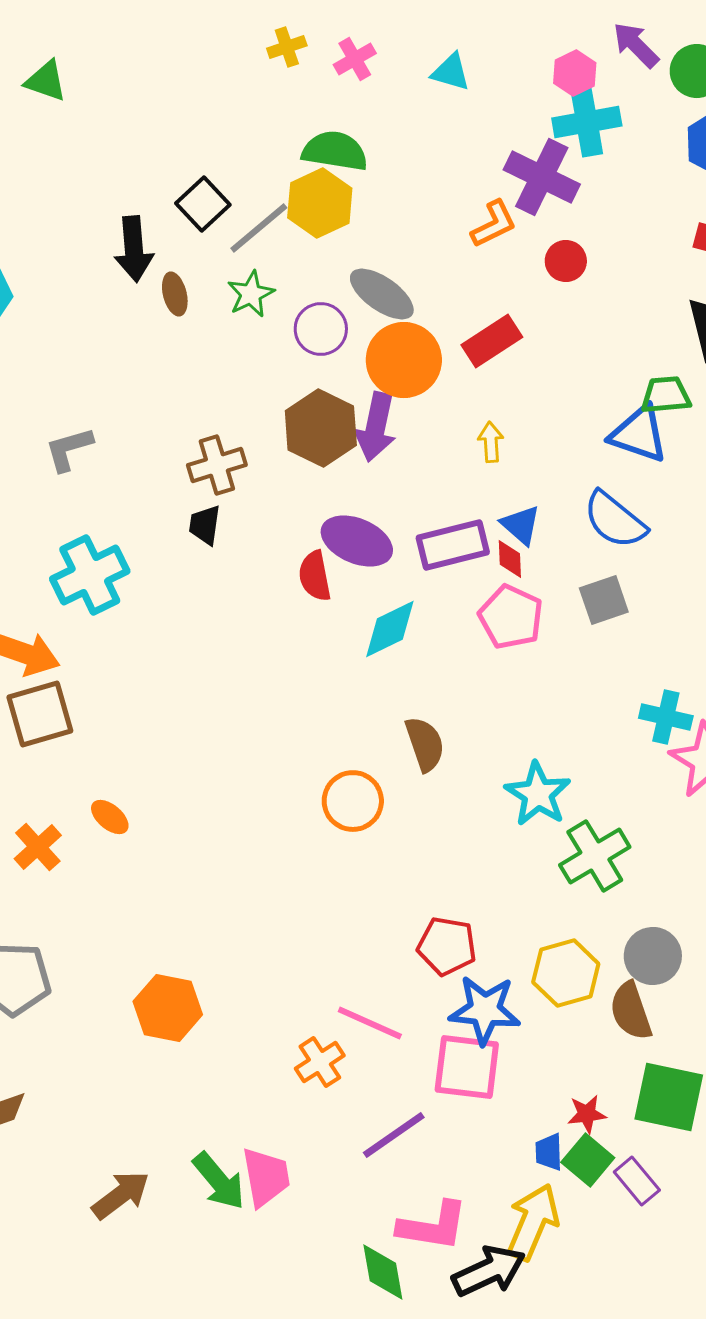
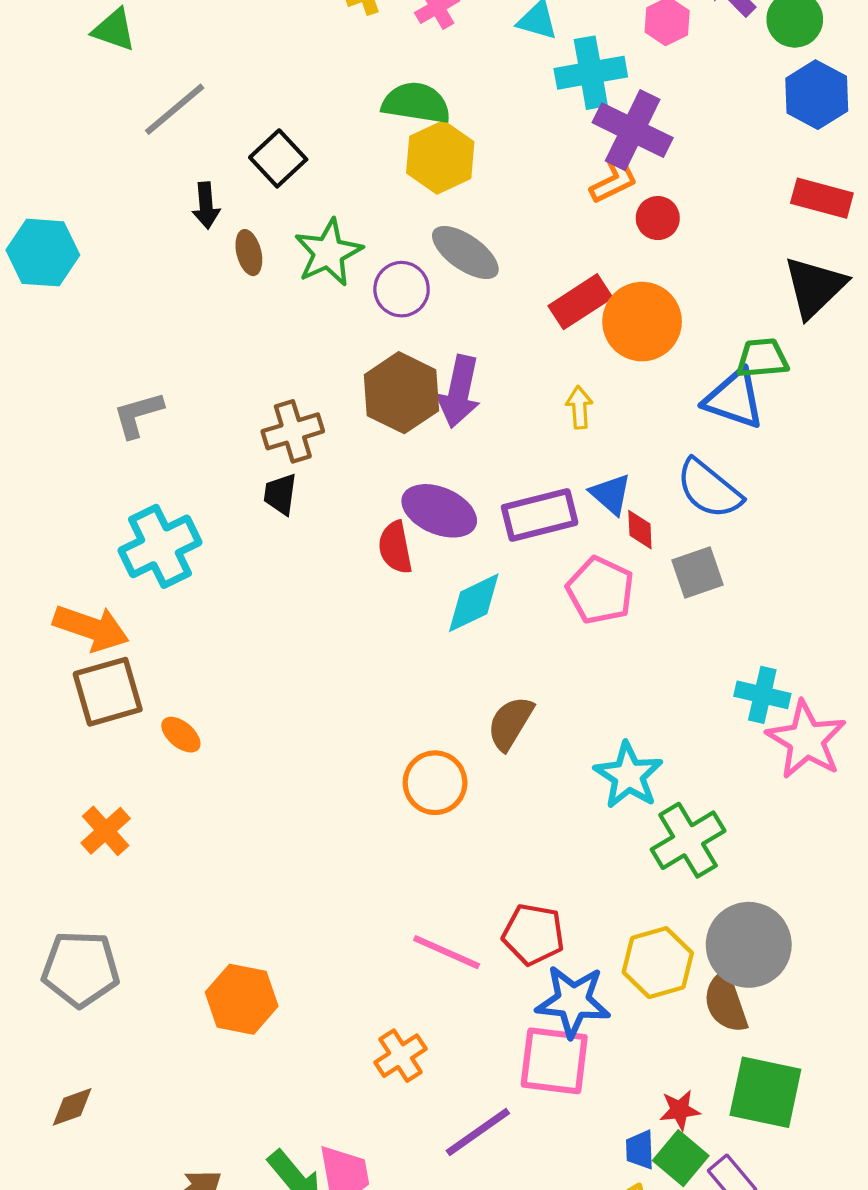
cyan cross: (587, 122) -> (591, 73), moved
yellow hexagon: (320, 203) -> (440, 157), moved
orange L-shape: (494, 224) -> (614, 179), moved
gray line: (259, 228) -> (175, 109), moved
black arrow: (134, 249) -> (206, 205), size x0.7
green star: (251, 294) -> (328, 253), size x1.4
orange circle: (404, 360) -> (642, 322), moved
red diamond: (510, 559) -> (640, 530), moved
brown semicircle: (425, 744) -> (510, 723), turned -130
orange ellipse: (110, 817) -> (181, 735), moved
gray circle: (653, 956) -> (749, 945), size x1.4
pink line: (370, 1023) -> (447, 952), moved

